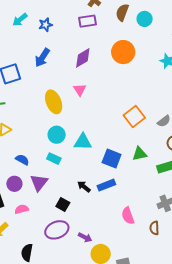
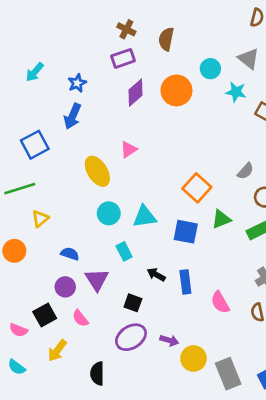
cyan circle: (145, 19) -> (210, 69), moved
blue star: (45, 25) -> (77, 83), moved
purple diamond: (83, 58) -> (136, 93), moved
pink triangle: (80, 90) -> (129, 150), turned 40
orange square: (134, 117) -> (197, 188), moved
cyan rectangle: (54, 159) -> (124, 251), moved, turned 48
blue rectangle: (106, 185) -> (185, 282), moved, turned -66
pink semicircle: (22, 209) -> (80, 318), turned -104

